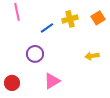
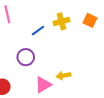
orange square: (98, 18) -> (90, 20), turned -32
yellow arrow: (92, 56) -> (63, 75), moved

